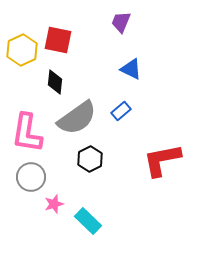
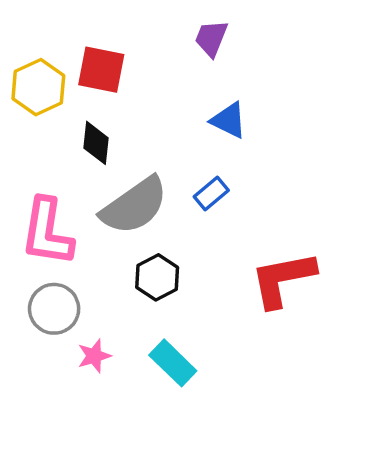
cyan rectangle: (88, 221) -> (173, 363), moved

